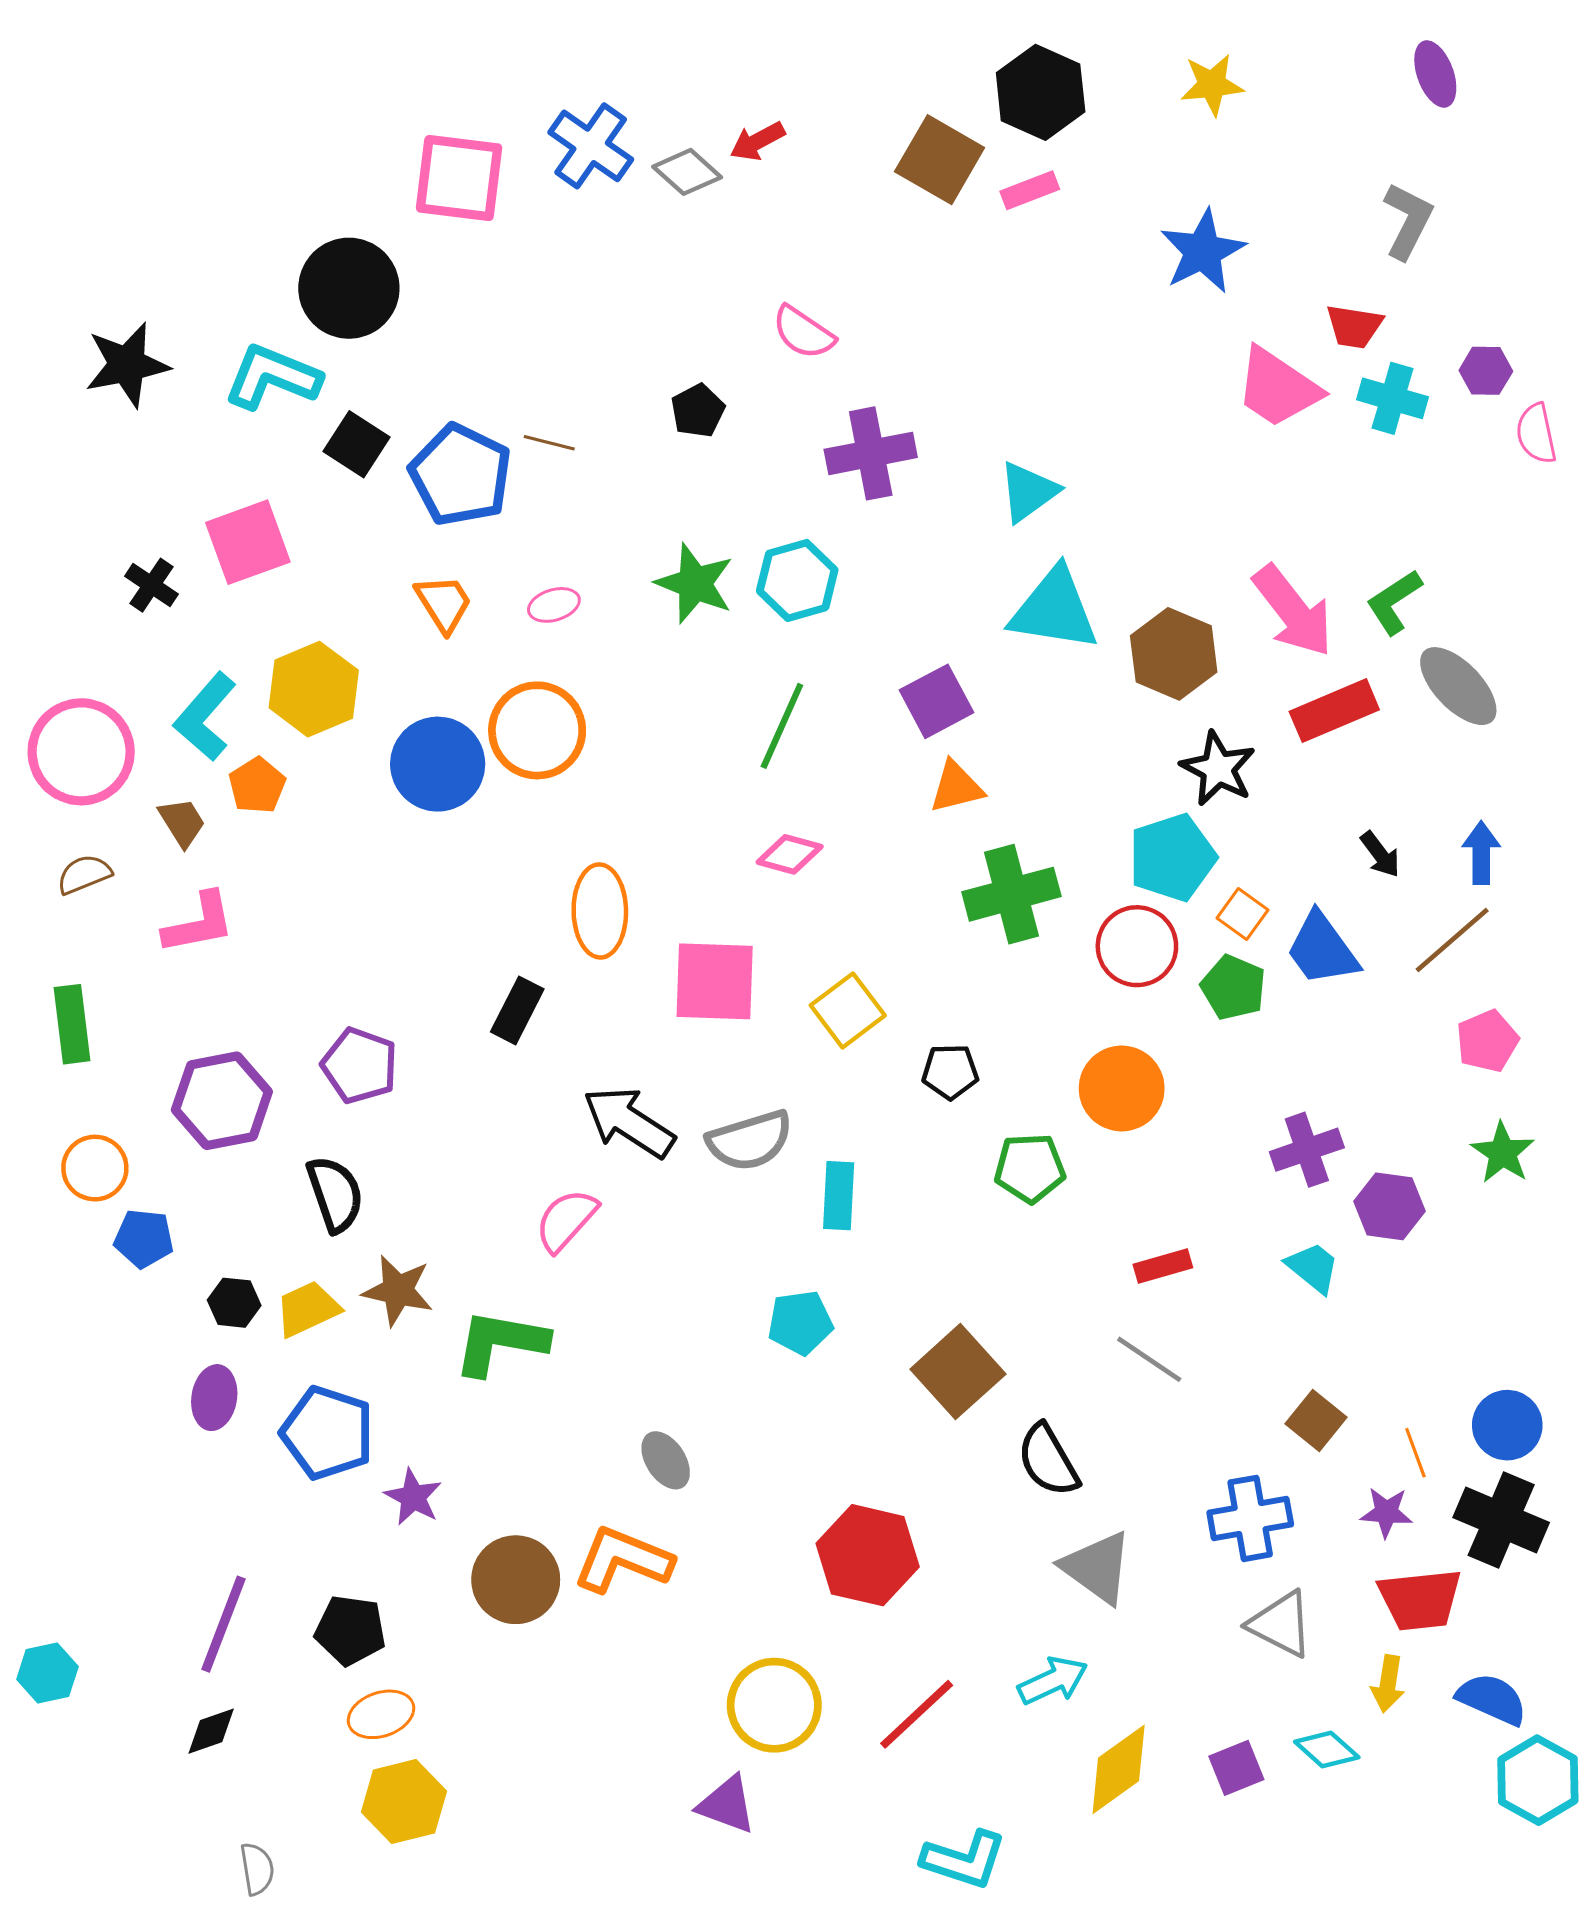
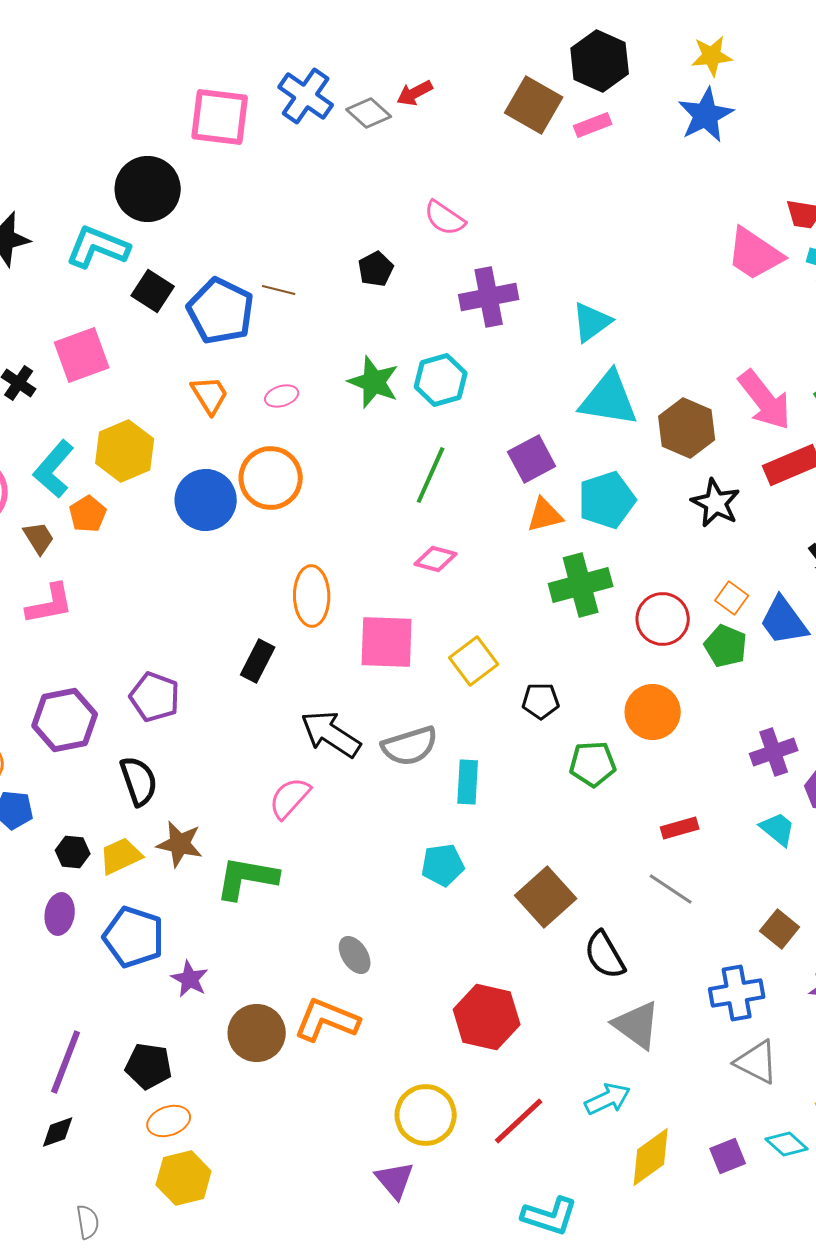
blue star: (1203, 251) -> (706, 115), moved
cyan pentagon: (1172, 857) -> (607, 500), moved
purple triangle: (727, 1805) -> (395, 1180), turned 30

